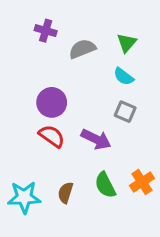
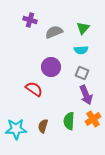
cyan semicircle: (124, 76) -> (81, 50), turned -40
purple circle: (52, 102) -> (51, 67), moved
purple arrow: (96, 139) -> (86, 95), moved, turned 42
green semicircle: (105, 185) -> (69, 121), turned 30

